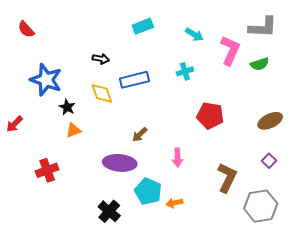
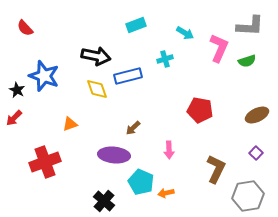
black arrow: (101, 59) -> (96, 56), size x1.8
cyan cross: (185, 71) -> (165, 59), moved
black star: (67, 107) -> (17, 90), moved
red cross: (47, 170) -> (45, 162), size x1.4

